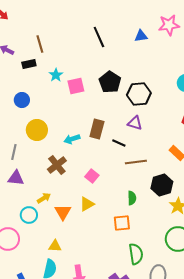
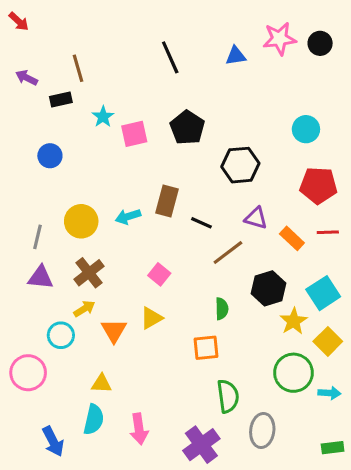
black hexagon: (139, 94) -> (240, 165), moved
purple triangle: (135, 123) -> (256, 218), moved
yellow circle: (37, 130) -> (81, 221), moved
brown line: (136, 162) -> (228, 253), turned -30
brown cross: (57, 165) -> (89, 273), moved

